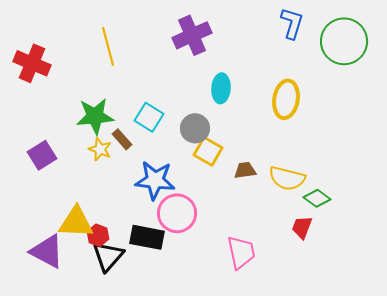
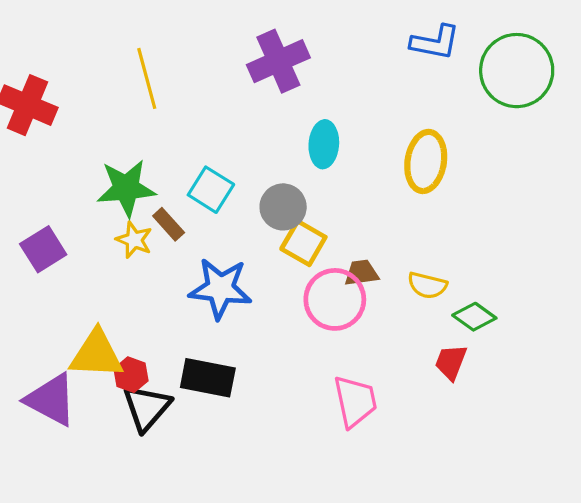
blue L-shape: (292, 23) -> (435, 42), turned 84
yellow semicircle: (287, 178) -> (427, 285), size x0.7
pink circle: (177, 213) -> (335, 299), moved

